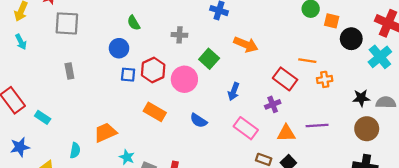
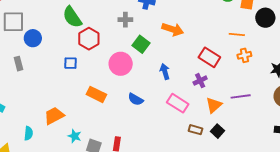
green semicircle: (134, 23) -> (72, 17), size x1.6
gray cross: (179, 35) -> (125, 20), moved
blue circle: (119, 48) -> (33, 38), moved
orange line: (307, 61) -> (237, 35), moved
red hexagon: (153, 70) -> (89, 39), moved
blue arrow: (234, 91) -> (165, 72), turned 147
orange triangle: (286, 133) -> (214, 105), turned -36

